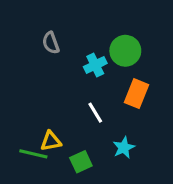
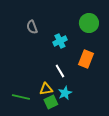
green circle: (125, 51) -> (89, 23), moved
yellow triangle: (51, 141) -> (46, 89), moved
cyan star: (124, 148) -> (65, 93), moved

